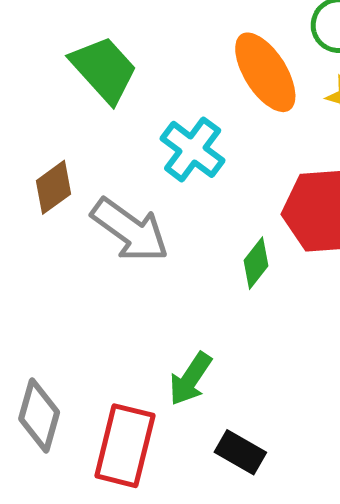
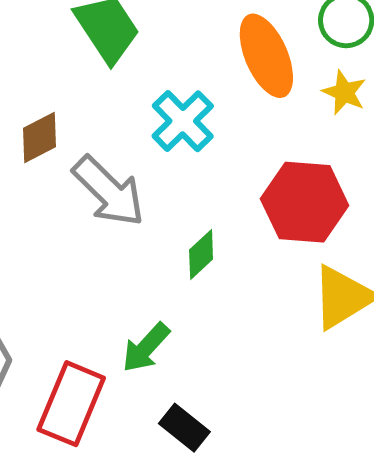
green diamond: (256, 263) -> (201, 254), moved

